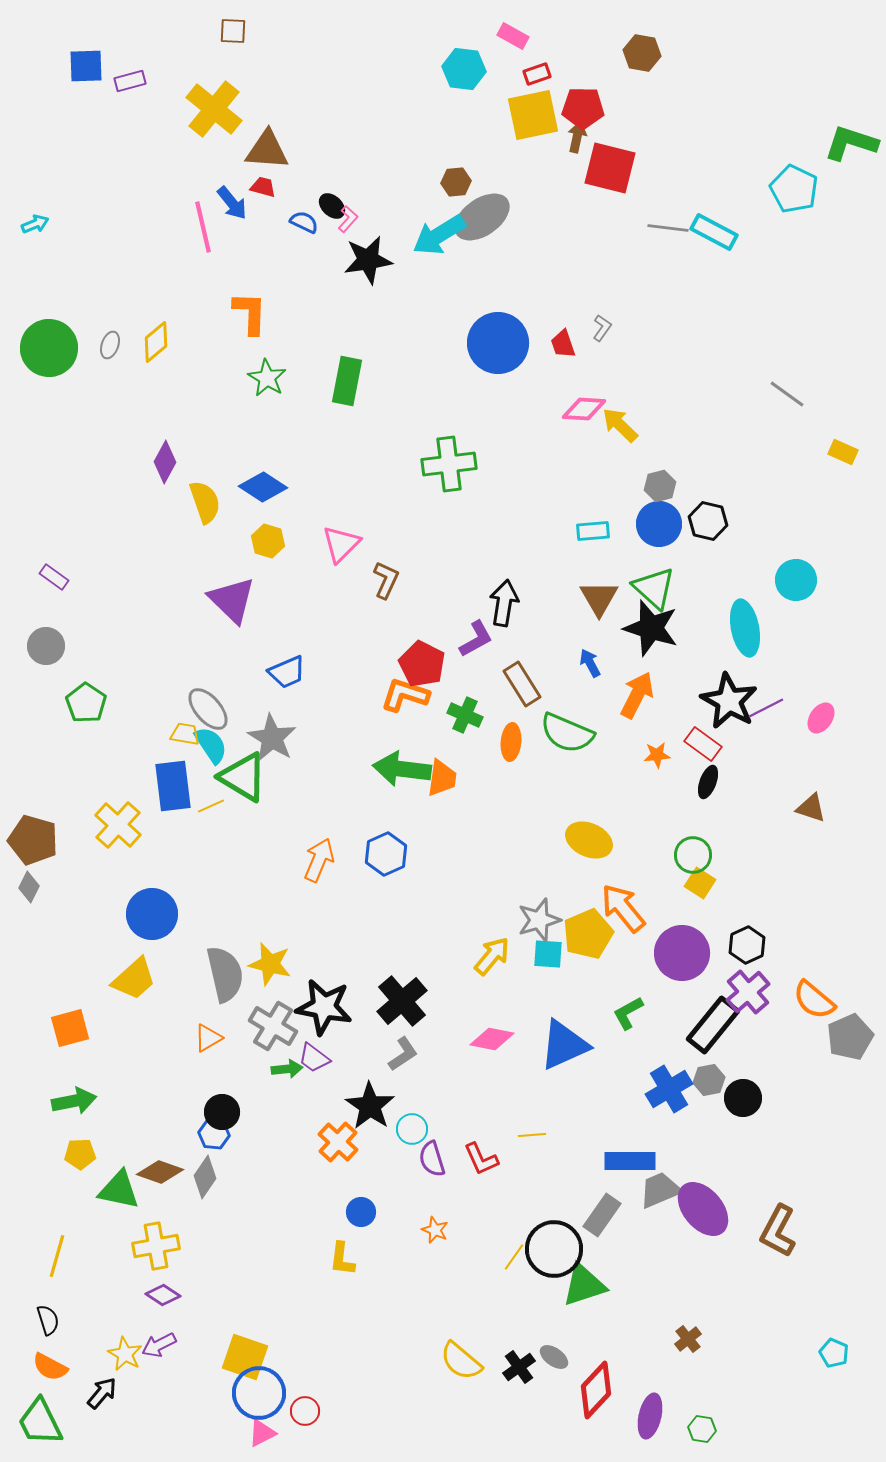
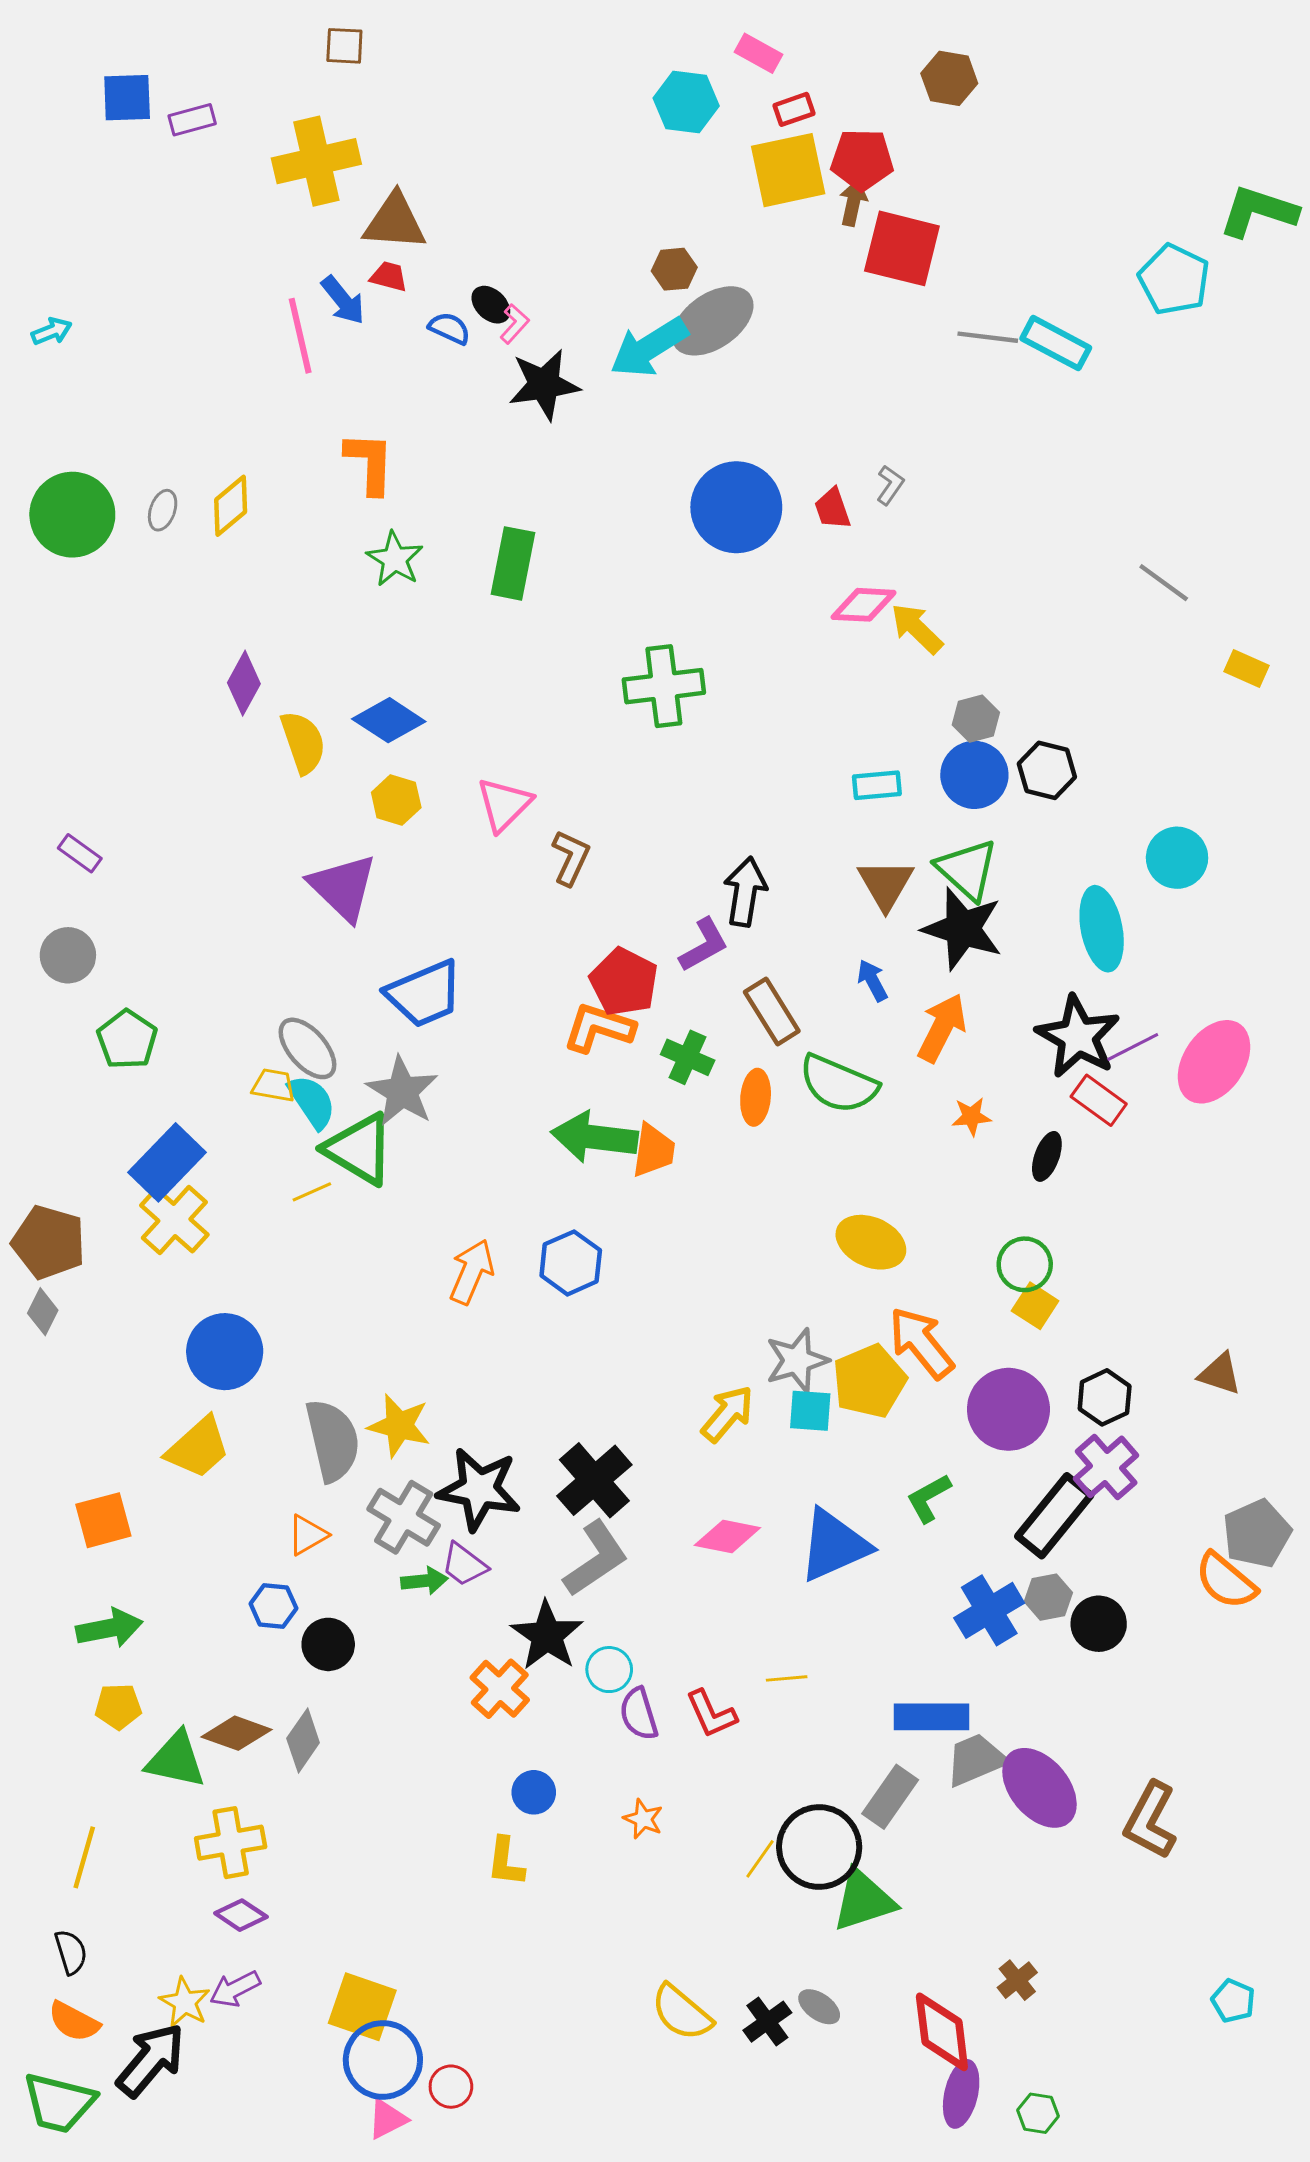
yellow cross: (214, 109) -> (316, 161), turned 38
blue trapezoid: (287, 672) -> (424, 994), size x1.4
pink ellipse: (821, 718) -> (1214, 1062), size x1.8
red rectangle: (703, 744) -> (1099, 1100), moved
blue rectangle: (173, 786) -> (167, 1162), moved, turned 51
brown triangle: (811, 808) -> (1220, 1374), moved
orange semicircle: (814, 1000) -> (1226, 1581), moved
gray L-shape: (403, 1054) -> (596, 1559), size x1.5
blue hexagon: (214, 1134) -> (273, 1606), moved
red diamond: (596, 1390) -> (942, 2032), moved, turned -50
black arrow: (102, 1393) -> (151, 2060), size x1.6
green trapezoid: (40, 1422) -> (59, 2103), turned -50

